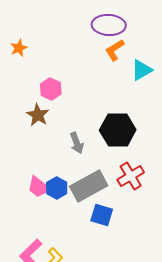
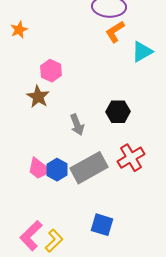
black hexagon: (118, 130) -> (118, 112), size x0.7
blue square: (102, 215) -> (102, 225), moved

